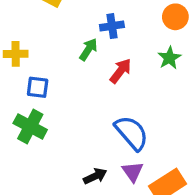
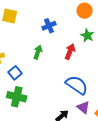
green arrow: (88, 49) -> (38, 52), moved
red arrow: (121, 71) -> (70, 52), moved
blue square: (38, 87) -> (15, 73), turned -32

